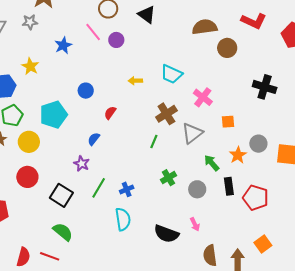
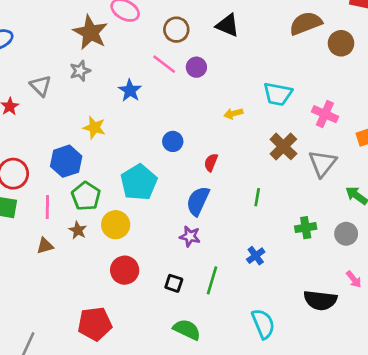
blue semicircle: (94, 139) -> (198, 201), size x1.6
green line: (154, 141) -> (257, 197), moved
green cross: (168, 178) -> (306, 228), turned 35
green line: (99, 188) -> (212, 280), moved
black square: (61, 195) -> (174, 283), size x0.6
cyan semicircle: (123, 219) -> (263, 324), moved

